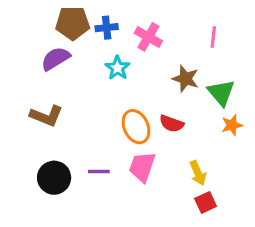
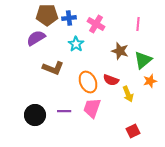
green triangle: (221, 93) -> (143, 60), turned 30
brown L-shape: (46, 116) -> (53, 68), moved
yellow arrow: (198, 173) -> (128, 94), moved

